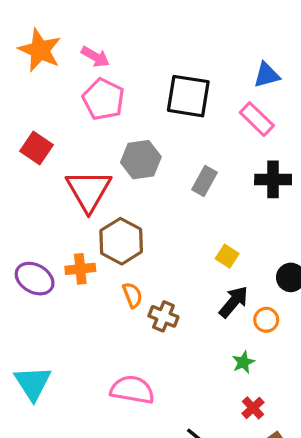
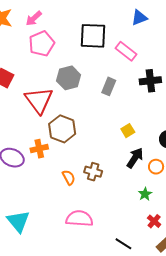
pink arrow: (95, 57) -> (34, 18), turned 114
pink pentagon: (103, 99) -> (42, 44), turned 30
pink rectangle: (257, 119) -> (126, 51), moved
yellow square: (227, 256) -> (128, 131), turned 32
orange semicircle: (132, 295) -> (69, 177), moved

